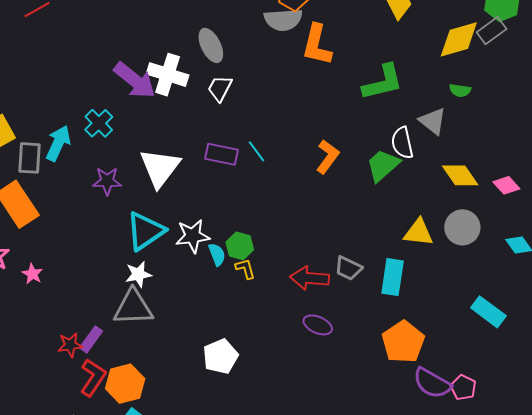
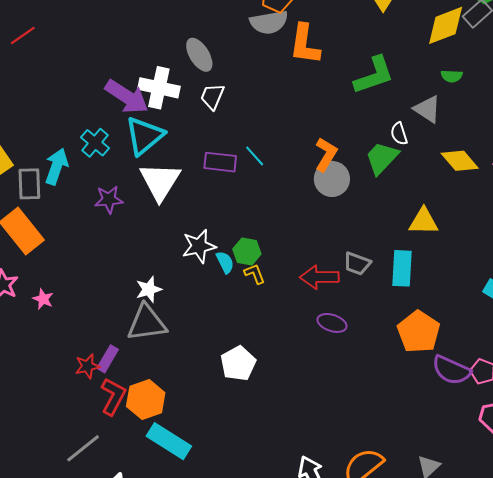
white semicircle: (402, 143) -> (399, 134), size x0.7
gray circle: (462, 227) -> (332, 179), moved
cyan triangle: (145, 231) -> (145, 136), moved

